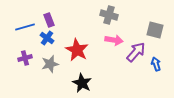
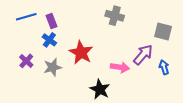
blue line: (25, 27) -> (26, 17), moved
pink arrow: (114, 40) -> (120, 67), moved
purple cross: (25, 58) -> (26, 61), turned -32
black star: (82, 83) -> (100, 89), moved

